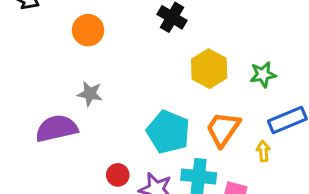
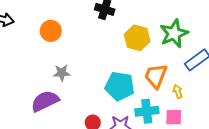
green star: (263, 75) -> (174, 34), size x1.6
yellow arrow: (263, 151) -> (178, 91), moved

